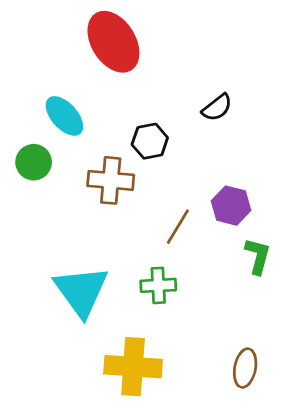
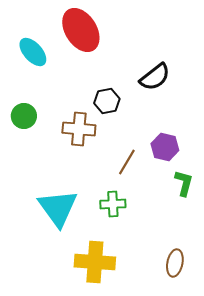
black semicircle: (217, 108) -> (155, 77), size x1.4
cyan ellipse: (64, 116) -> (33, 52), moved

